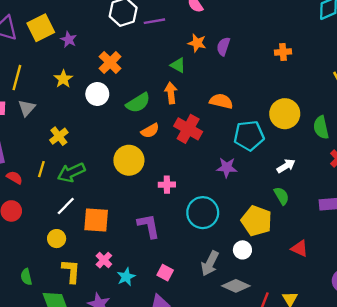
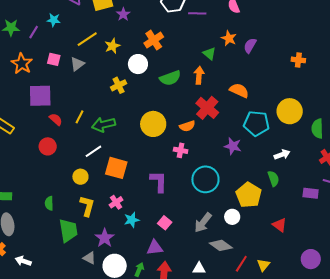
yellow line: (17, 78) -> (87, 39), moved, turned 30
orange semicircle: (150, 131) -> (187, 126), moved
yellow cross: (59, 136) -> (119, 85), moved

